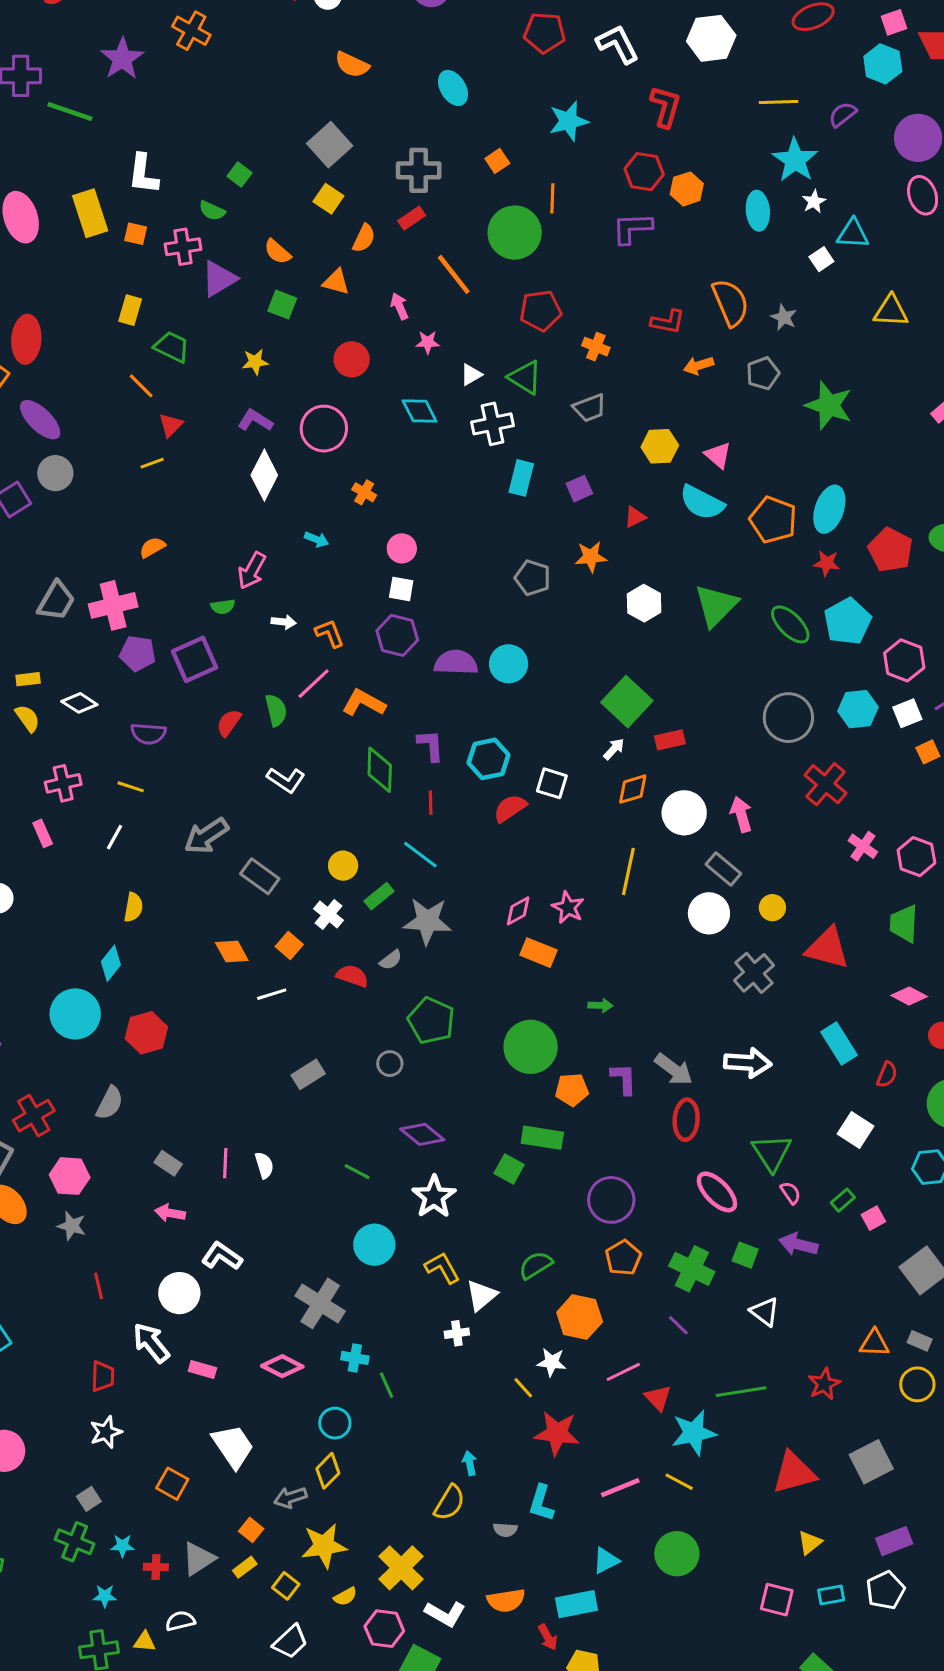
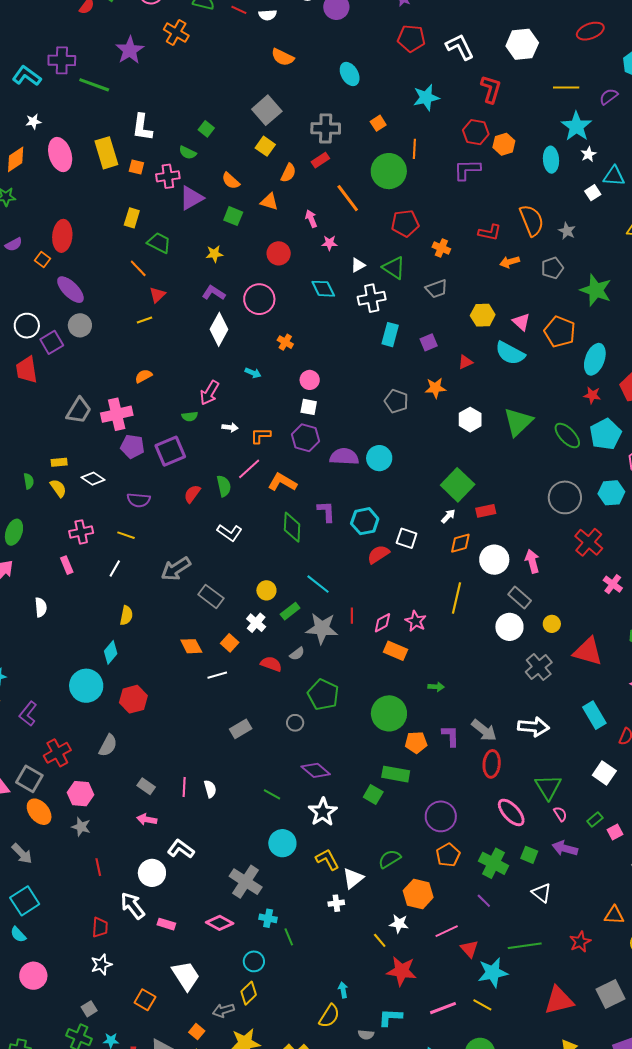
orange pentagon: (773, 520) -> (560, 332), moved
orange L-shape: (330, 633) -> (261, 436), turned -70
red line: (431, 803) -> (352, 616), moved
cyan L-shape: (541, 1503) -> (390, 1017), turned 75

